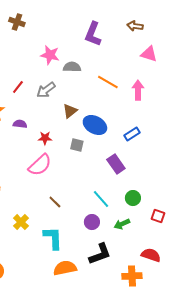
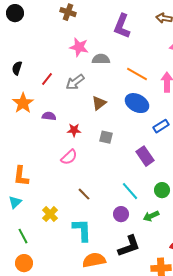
brown cross: (17, 22) -> (68, 12), moved
blue ellipse: (95, 125) -> (137, 103), moved
pink semicircle: (40, 165) -> (69, 157), size x0.7

